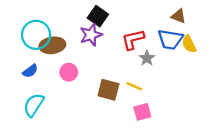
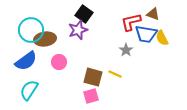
red L-shape: (133, 39) -> (131, 22), moved
blue semicircle: (30, 71) -> (26, 61), size x1.6
pink square: (142, 112) -> (91, 96), moved

